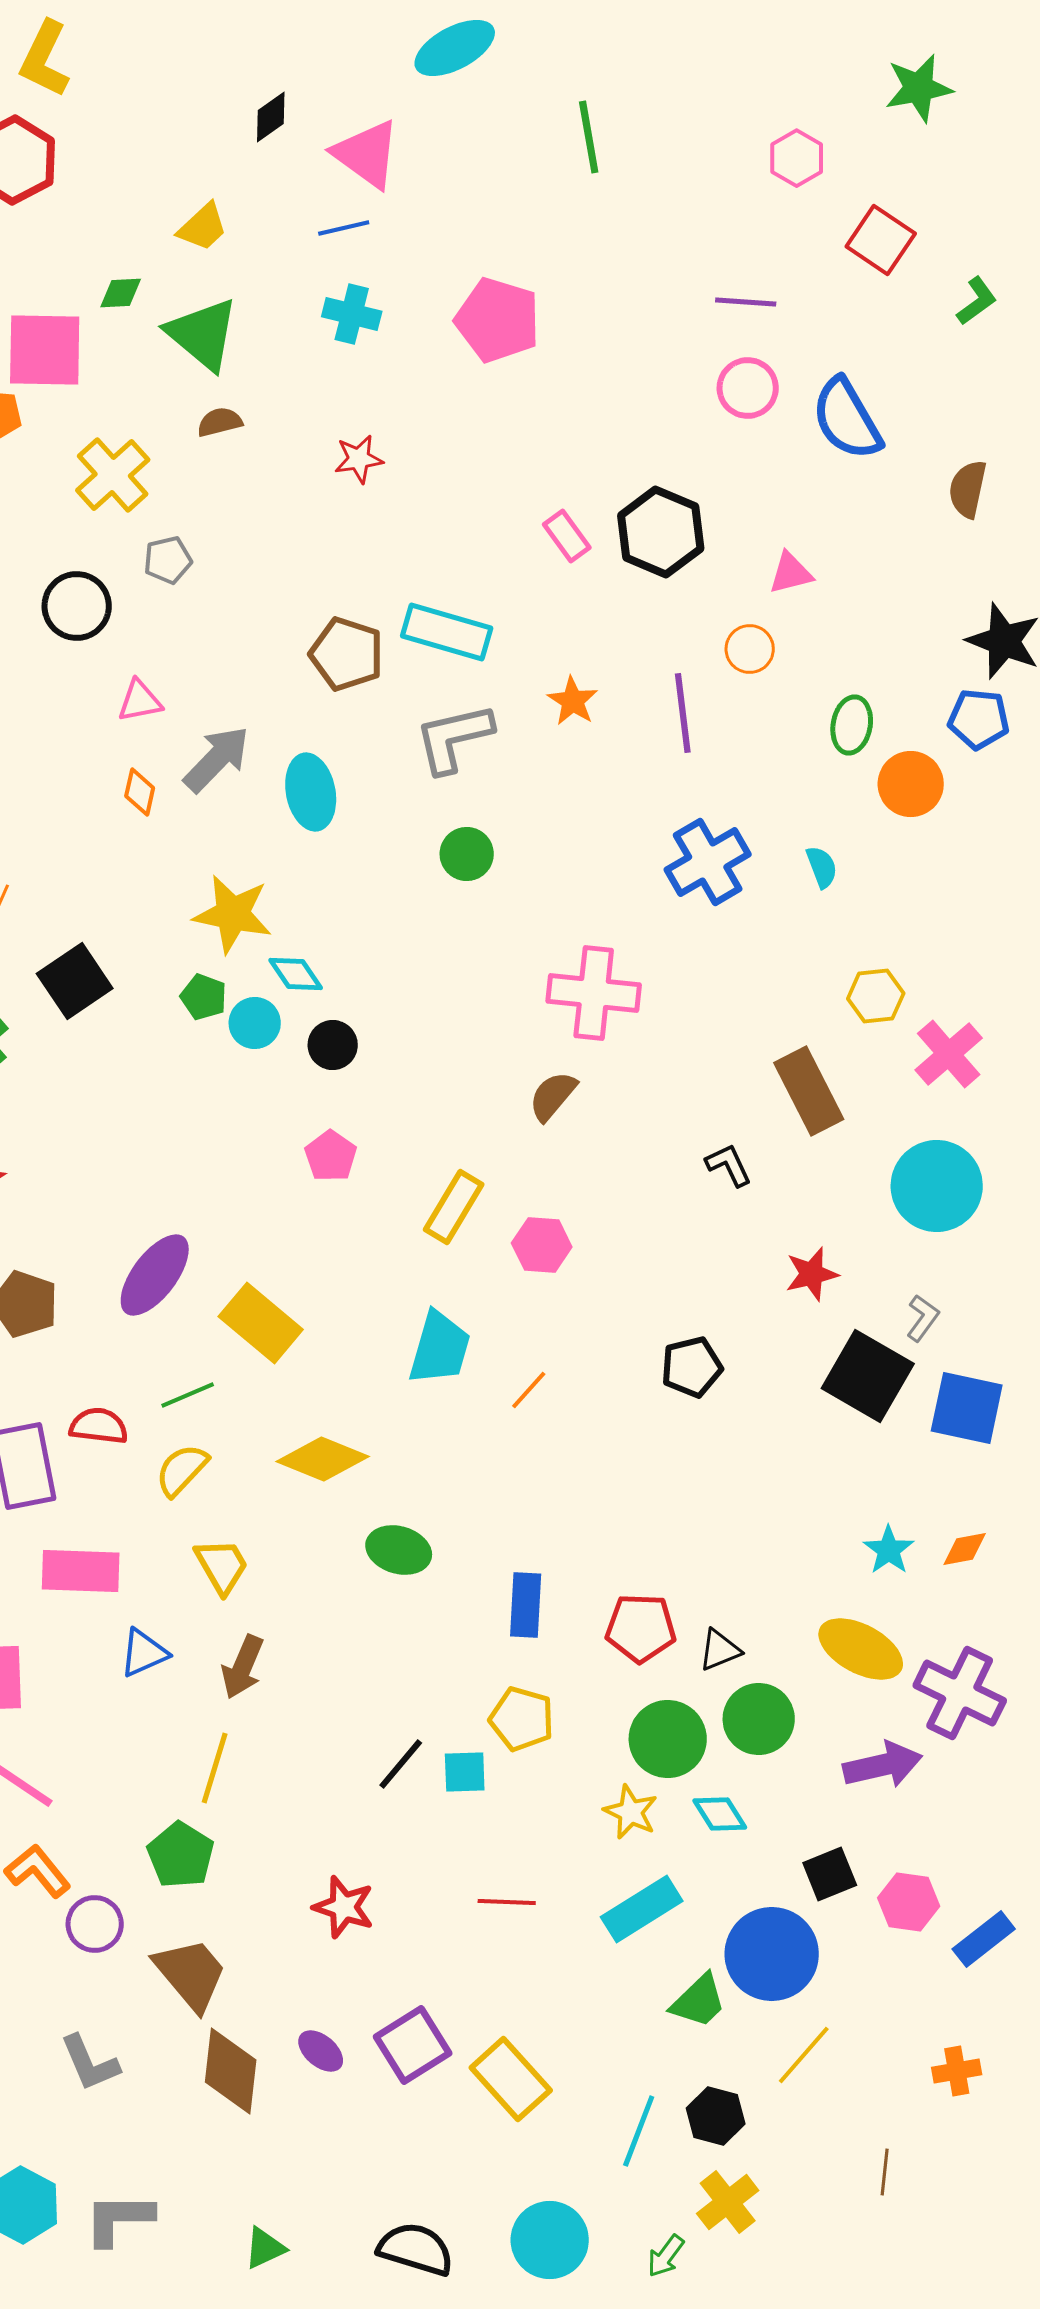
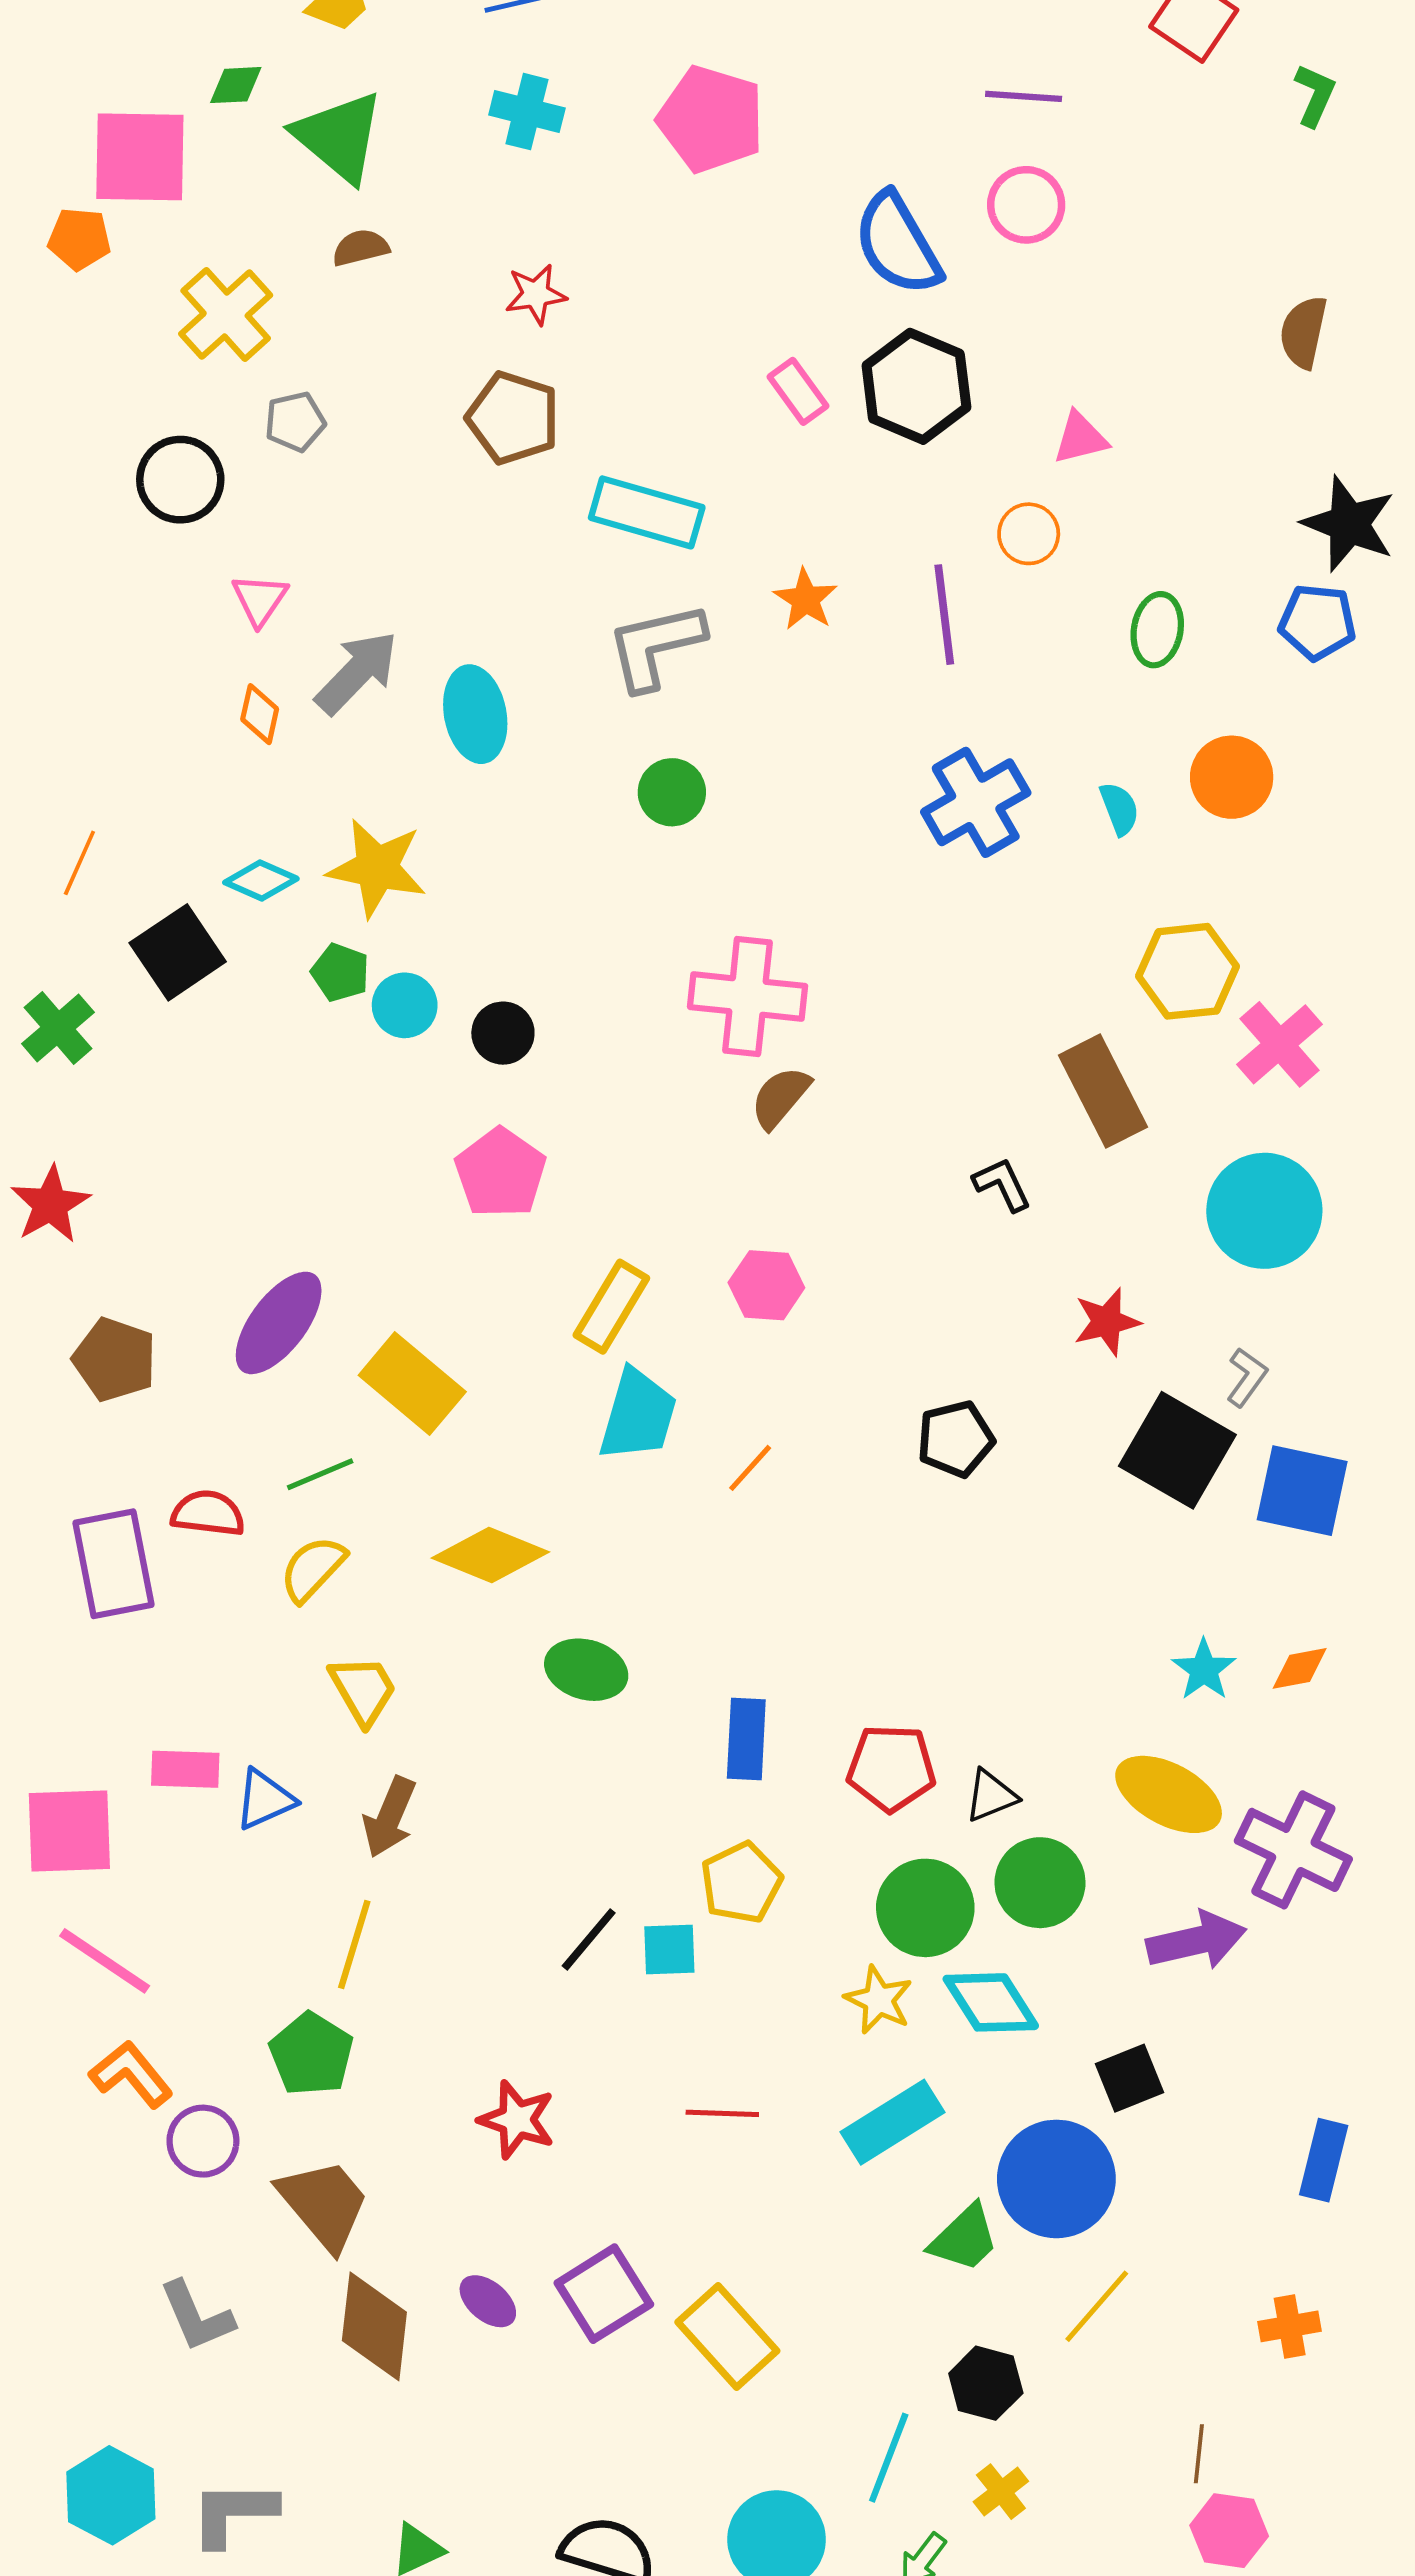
green L-shape: (977, 301) -> (1315, 95), turned -30
blue semicircle: (847, 419) -> (898, 244), moved
brown pentagon: (347, 654) -> (513, 418), moved
pink triangle: (140, 701) -> (260, 599), turned -45
orange circle: (911, 784) -> (1232, 777), moved
cyan diamond: (296, 974) -> (261, 881), moved, turned -32
pink cross: (594, 993) -> (748, 996), moved
yellow hexagon: (876, 996) -> (1187, 971), size x1.4
pink pentagon: (331, 1156) -> (500, 1173), size x1.4
yellow rectangle: (454, 1207) -> (611, 1307), moved
pink rectangle: (81, 1571) -> (185, 1769), moved, size x0.7
yellow pentagon: (522, 1719) -> (741, 1883), turned 30
cyan diamond: (720, 1814) -> (991, 2002), size x1.4
pink hexagon: (909, 1902) -> (1229, 2531), moved
blue rectangle: (984, 1939) -> (1324, 2160), turned -38
cyan line: (639, 2131) -> (889, 2458), moved
yellow cross: (728, 2202) -> (1001, 2492), size x0.7

